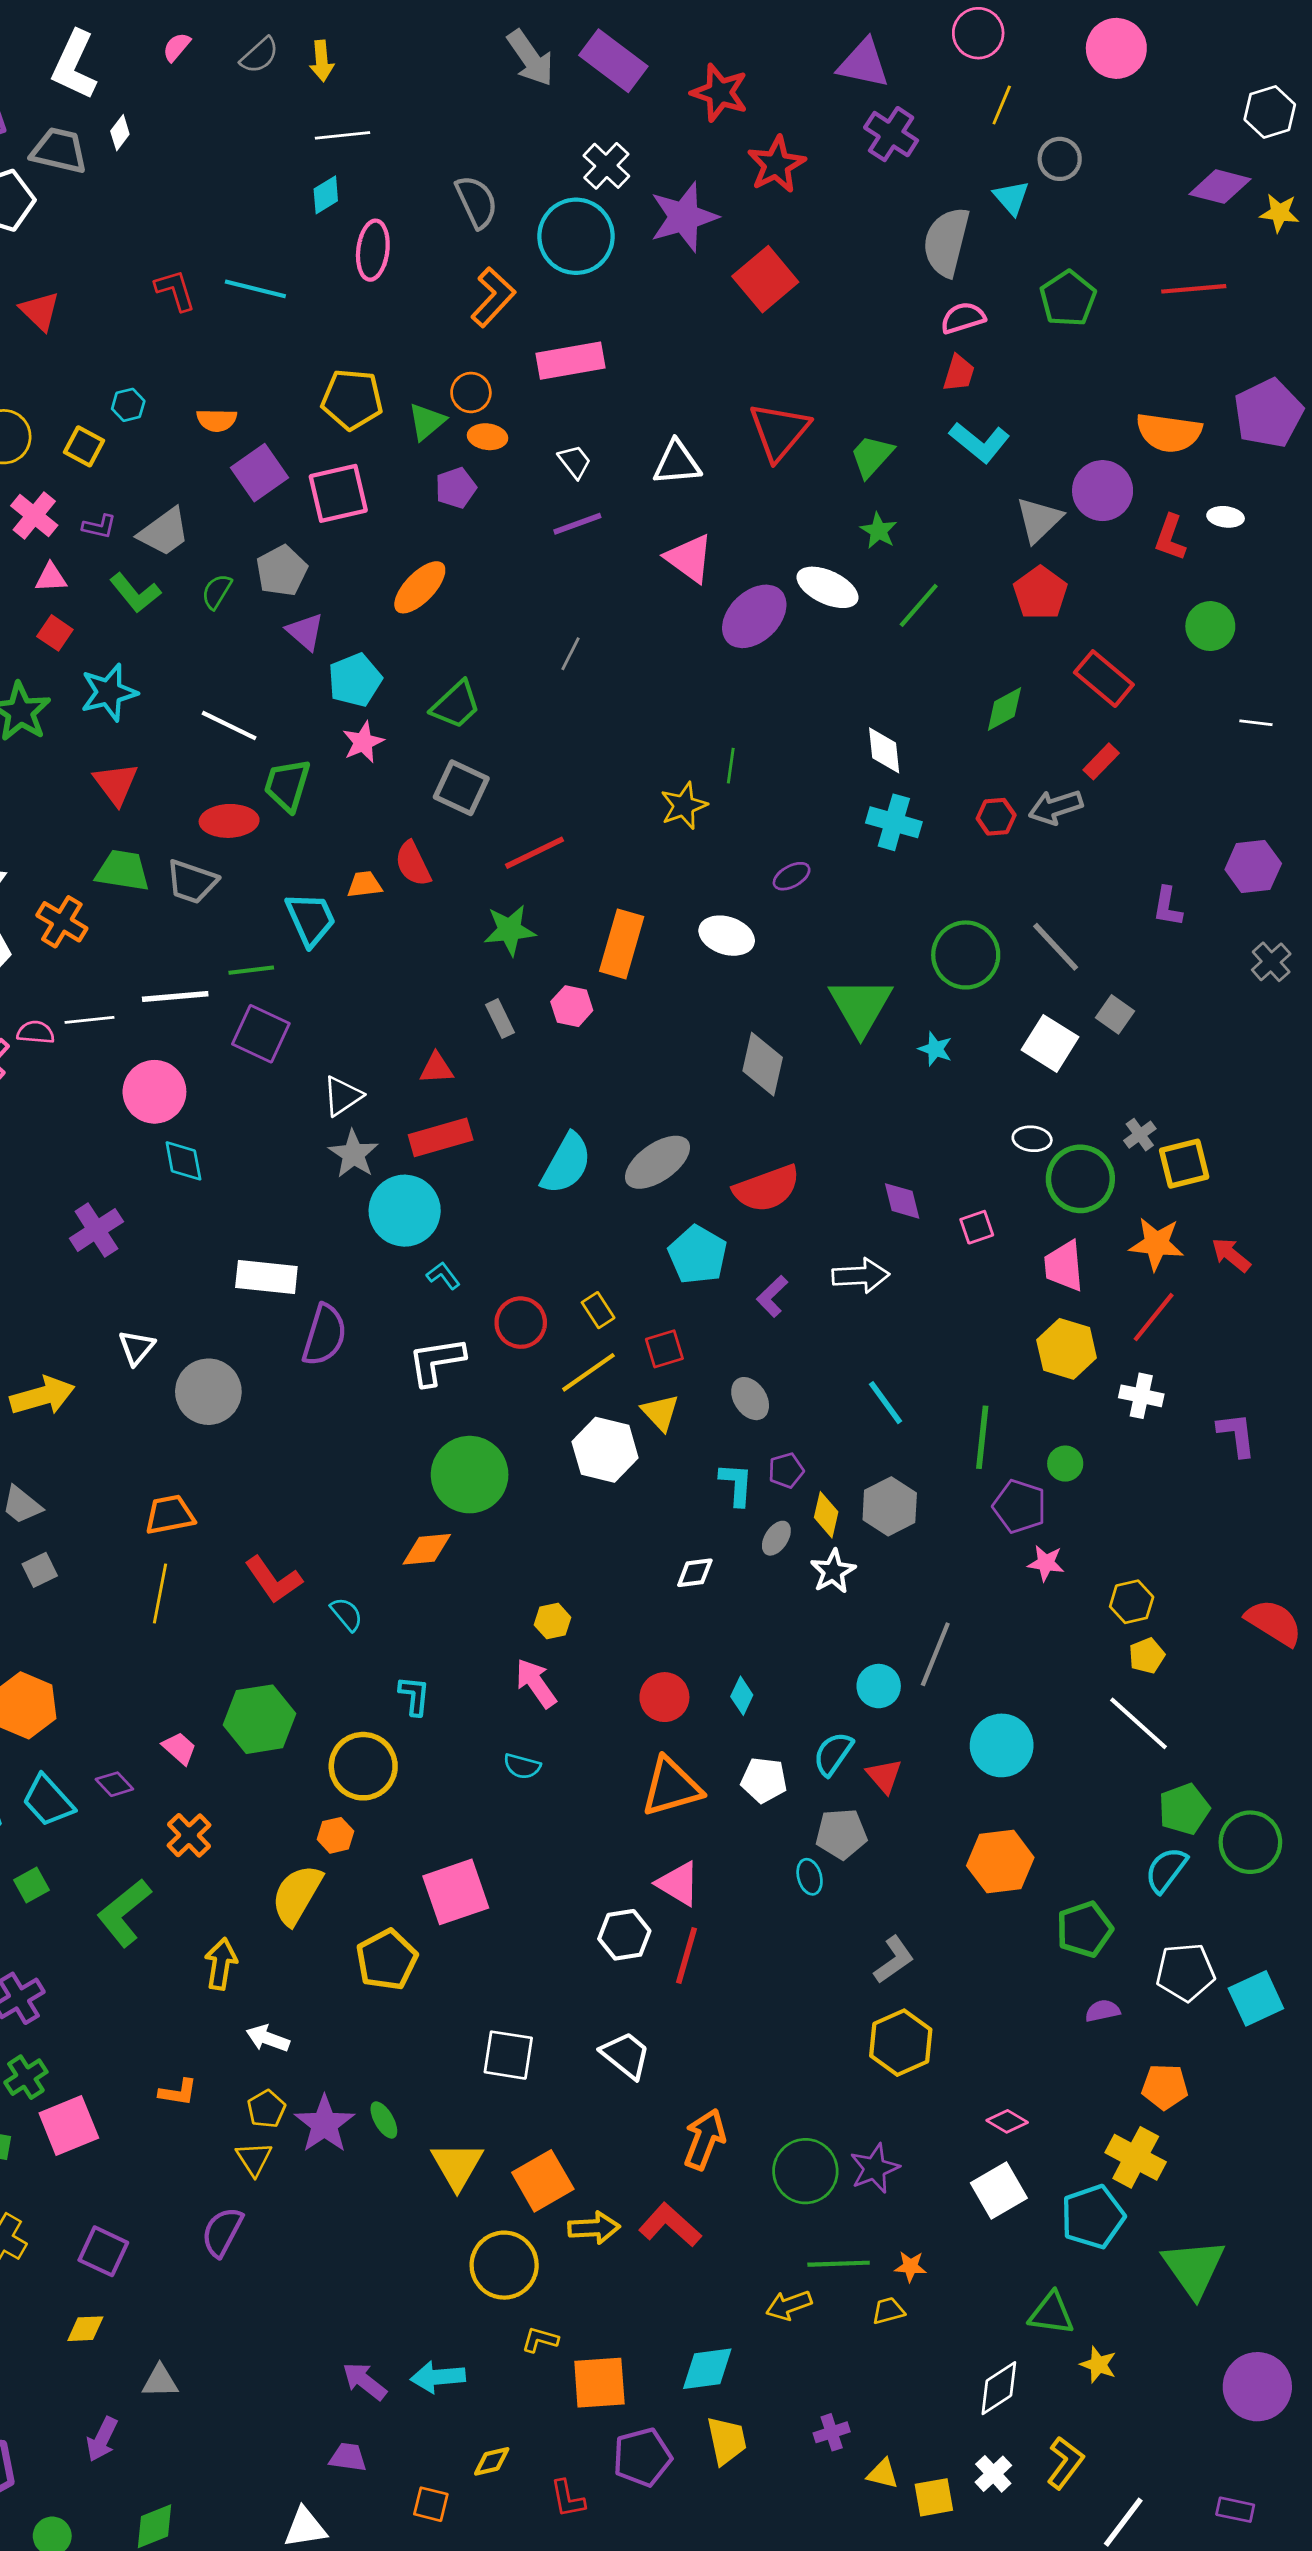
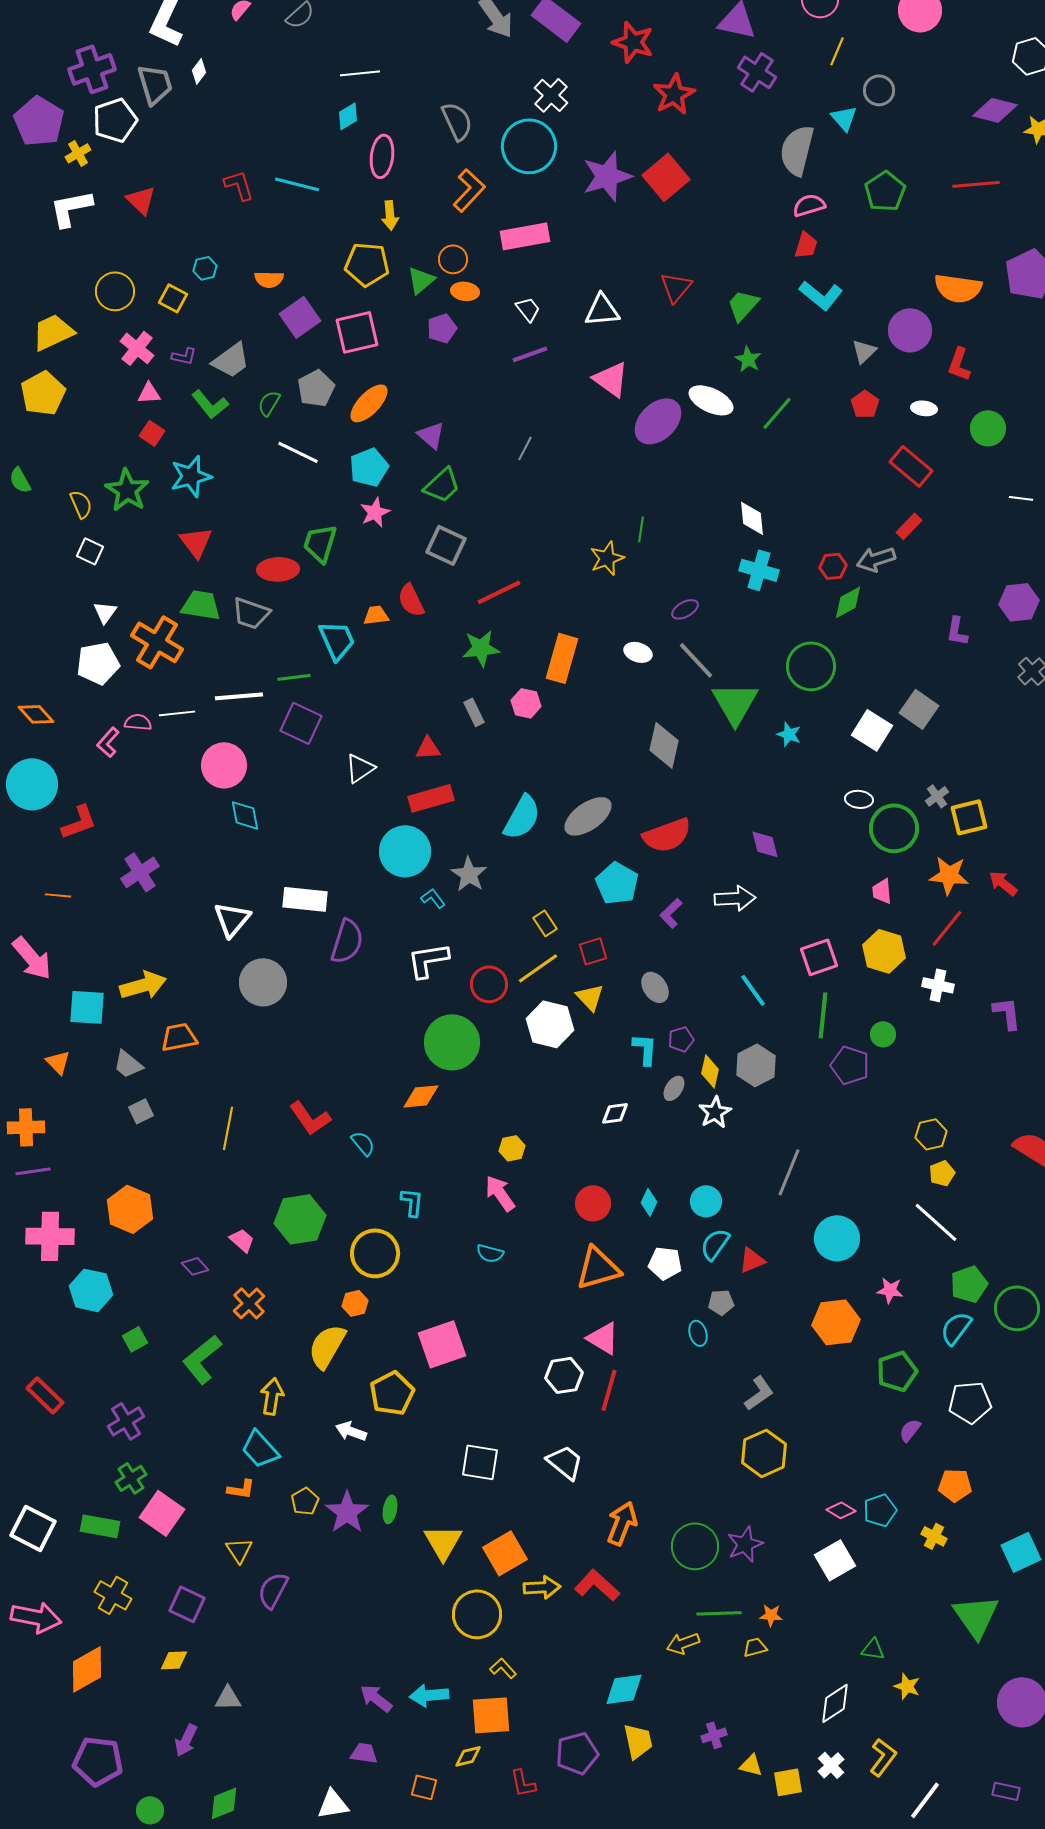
yellow arrow: (322, 61) -> (390, 215), moved
gray trapezoid: (59, 151) -> (155, 84), turned 60
purple star: (684, 217) -> (607, 176), moved
red triangle: (779, 431) -> (676, 287), size x0.7
white ellipse: (1226, 517) -> (924, 408), moved
gray triangle: (1039, 520) -> (864, 351), size x0.7
orange ellipse: (420, 587) -> (369, 403), moved
red pentagon: (1040, 593) -> (865, 404), size x0.7
purple triangle: (305, 632) -> (431, 435), moved
green diamond: (1004, 709) -> (848, 602), moved
white line: (229, 726) -> (298, 452), moved
orange cross: (62, 922) -> (157, 642), size x1.4
white ellipse: (727, 936) -> (638, 652), size x0.7
gray line: (1056, 947) -> (696, 660), moved
gray square: (1115, 1014) -> (919, 709), size x1.4
gray star: (353, 1154) -> (469, 874), moved
pink square: (977, 1227) -> (819, 957), moved, size x1.5
purple cross: (96, 1230) -> (140, 872), moved
pink trapezoid: (1064, 1266) -> (882, 891), size x0.7
red circle: (521, 1323) -> (489, 984), moved
white triangle: (137, 1347) -> (232, 919), moved, size x1.4
orange trapezoid: (170, 1515) -> (179, 1037), moved
pink star: (1046, 1563) -> (890, 1290), moved
cyan circle: (879, 1686) -> (706, 1201), moved
red triangle: (884, 1776) -> (752, 1260), turned 48
cyan trapezoid: (48, 1801) -> (260, 1449), moved
gray pentagon: (841, 1834) -> (721, 1302), size x0.7
cyan square: (1256, 1998) -> (1021, 1552), moved
purple semicircle: (1103, 2011) -> (910, 1430), turned -40
white arrow: (268, 2038) -> (351, 1431), moved
green ellipse: (384, 2120) -> (390, 1509), turned 40
pink square: (69, 2126) -> (162, 1513), turned -33
yellow cross: (1136, 2157) -> (934, 1536), size x0.6
yellow triangle: (254, 2159) -> (239, 1550), moved
cyan pentagon: (1093, 2217) -> (880, 1510), moved, size x0.7
green triangle: (1051, 2313) -> (873, 1649), size x0.7
yellow L-shape: (540, 2340) -> (503, 1668), turned 32
orange square: (599, 2383) -> (491, 1715), moved

